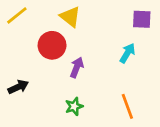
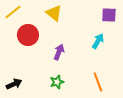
red circle: (52, 45) -> (28, 35), moved
black arrow: (18, 87) -> (14, 84), moved

